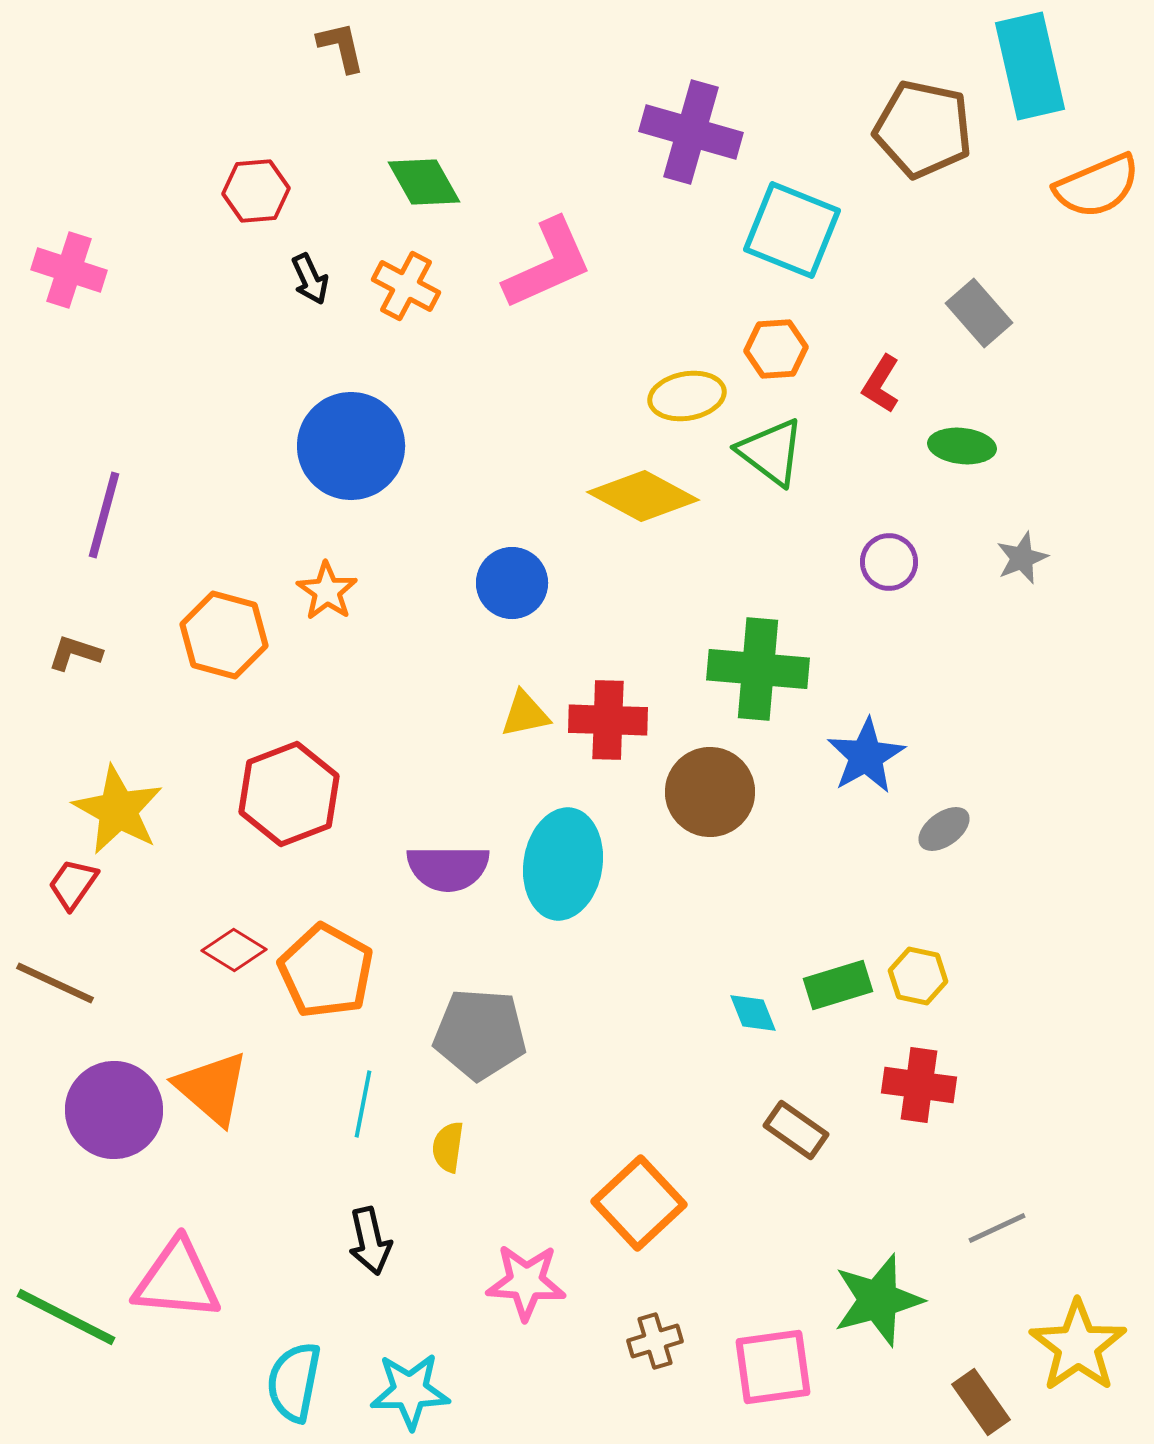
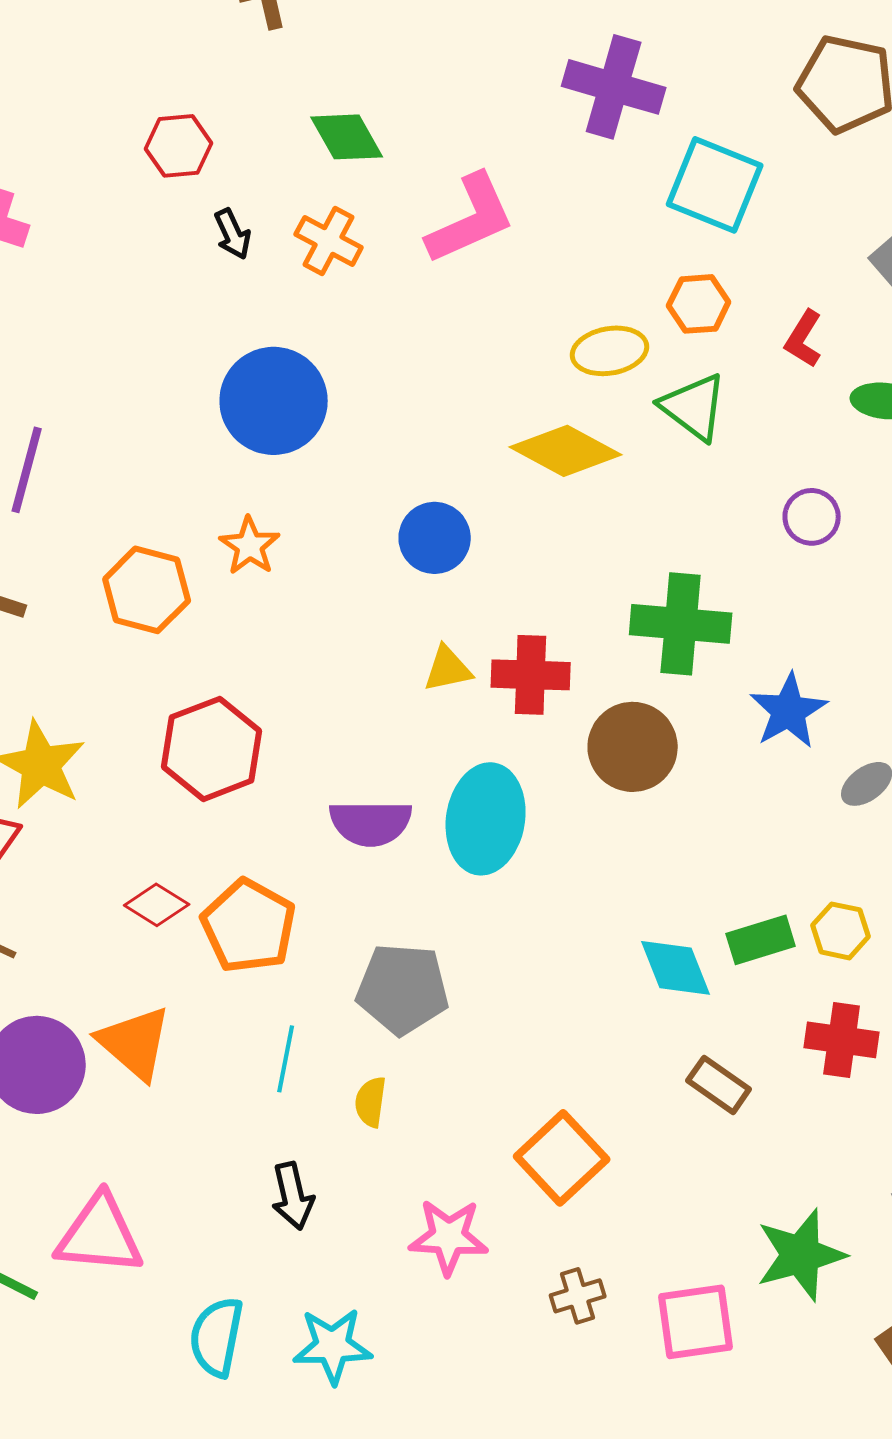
cyan diamond: (753, 1013) -> (676, 968), size x1.5

